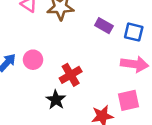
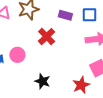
red cross: (71, 75) -> (47, 37), moved

